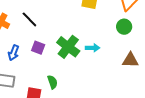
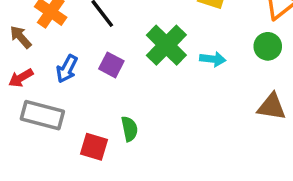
green cross: (68, 47) -> (166, 45), moved
cyan arrow: (93, 48) -> (213, 59), moved

